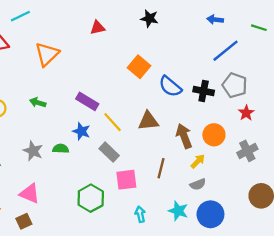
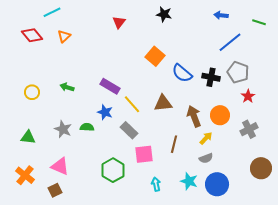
red triangle: (98, 28) -> (119, 22), turned -40
orange triangle: (47, 54) -> (64, 36), moved, size x0.6

